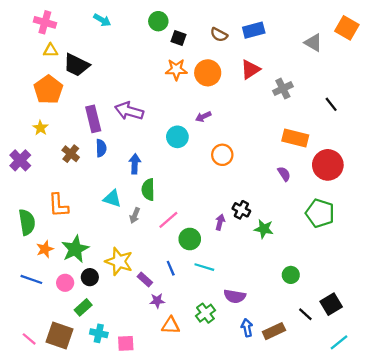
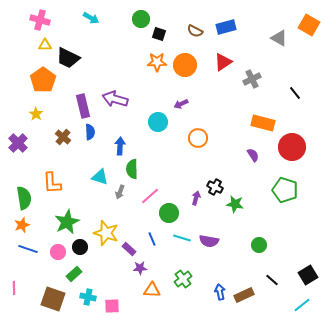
orange star: (45, 249) -> (22, 225), moved
purple semicircle: (235, 296) -> (209, 241), moved
black square: (331, 304) -> (308, 275), moved
pink line: (29, 339) -> (14, 288), moved, turned 48

